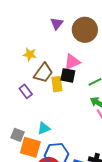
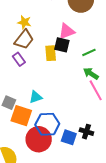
brown trapezoid: (43, 73) -> (24, 40), moved

